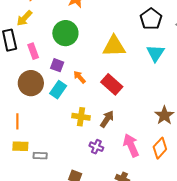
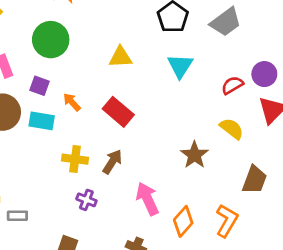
yellow triangle: (114, 46) -> (121, 57), size x0.7
cyan rectangle: (58, 90) -> (42, 121), turned 66
purple cross: (96, 147) -> (86, 200), moved
orange diamond: (160, 148) -> (183, 221), moved

